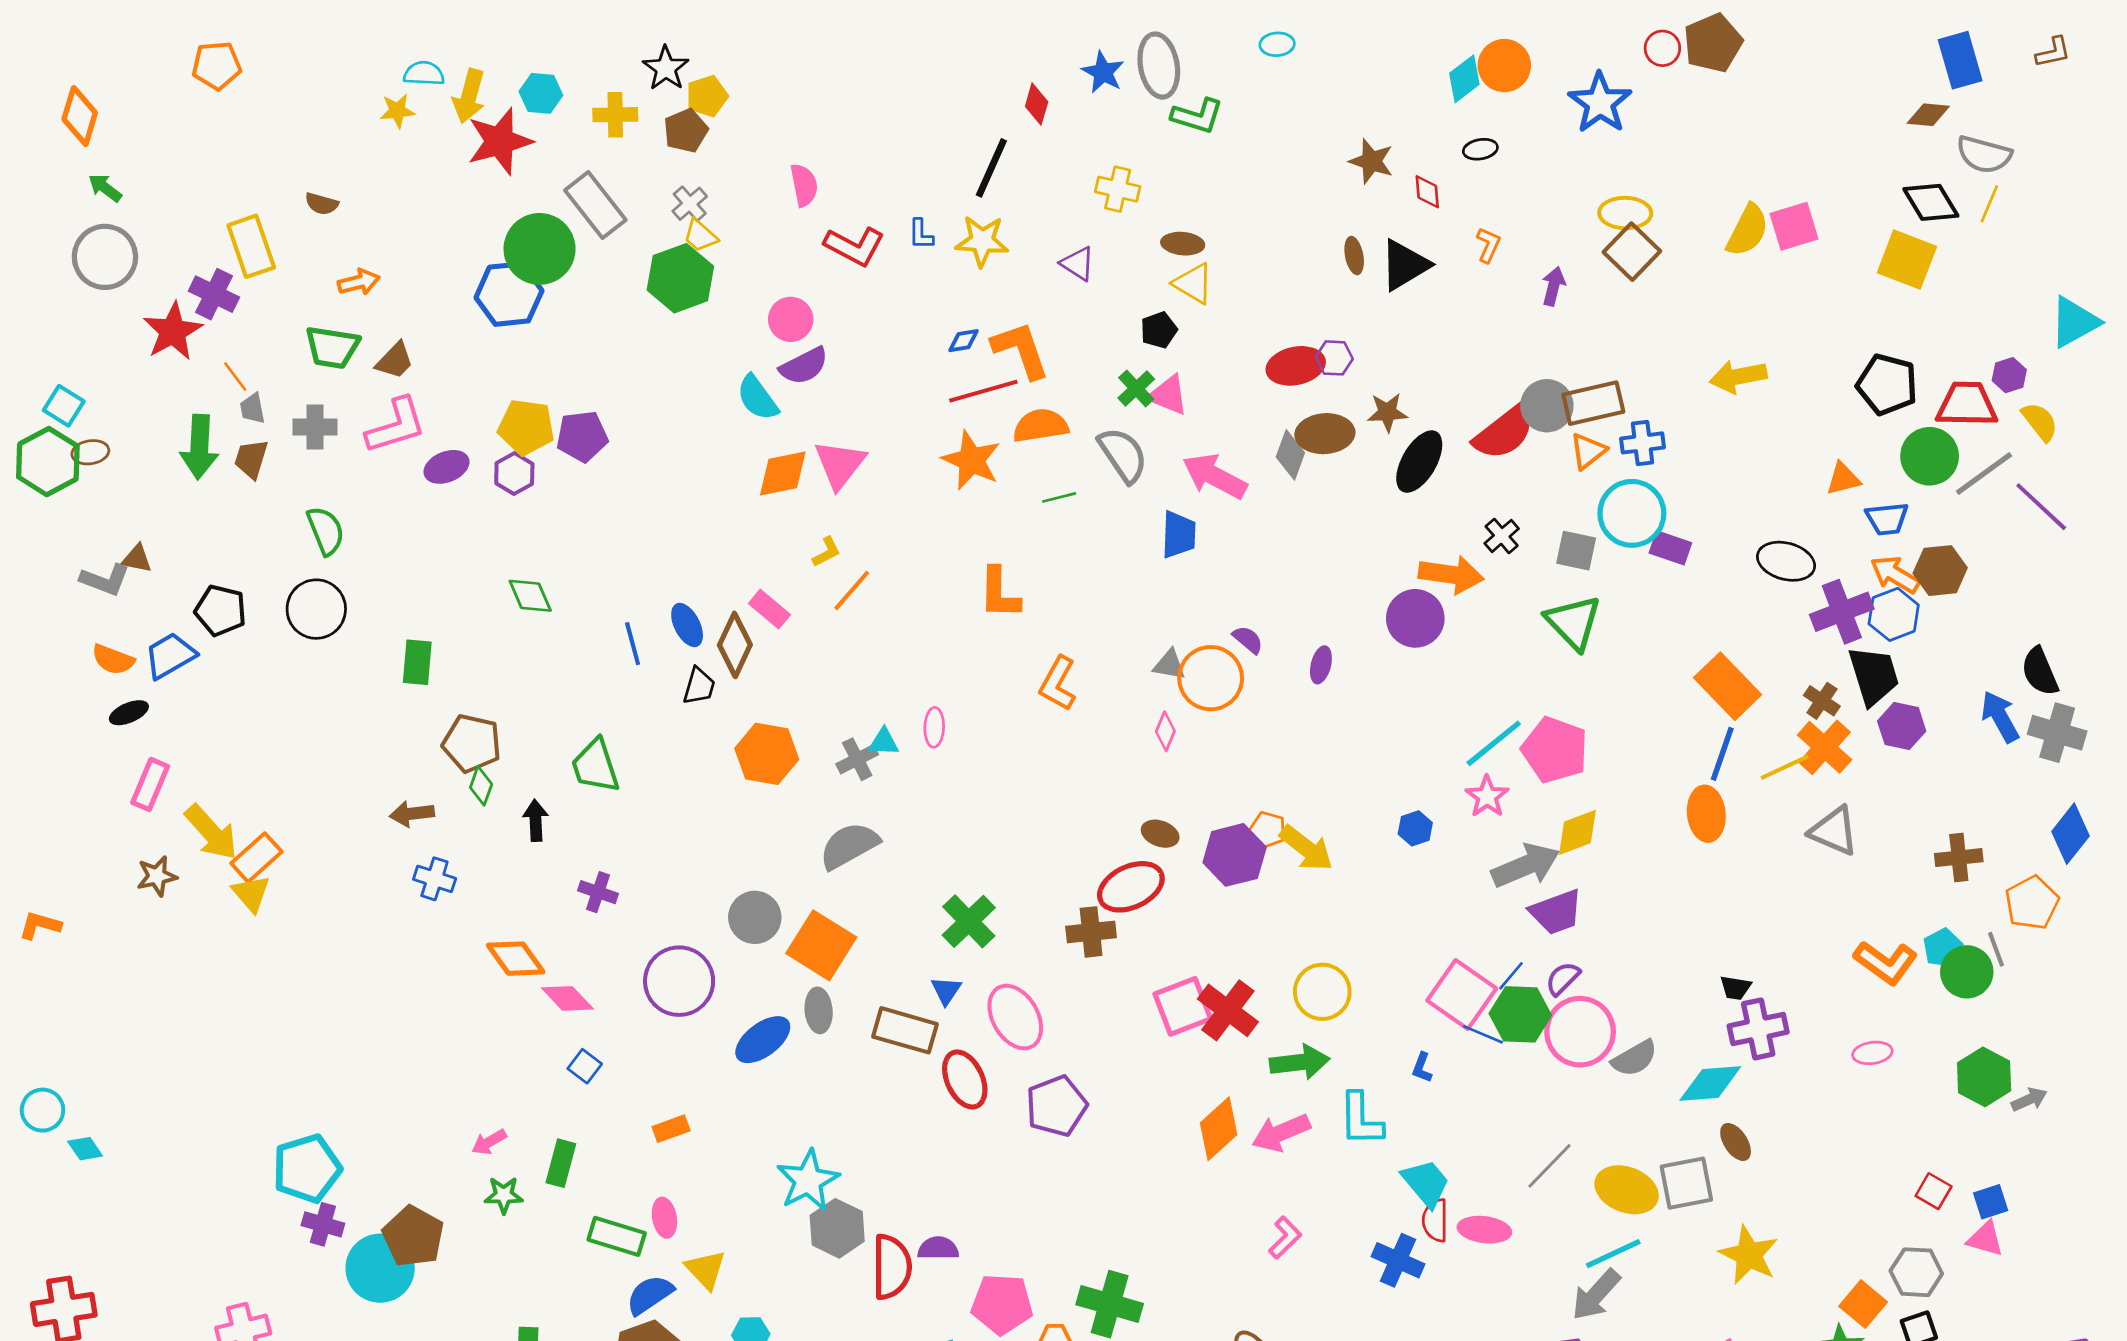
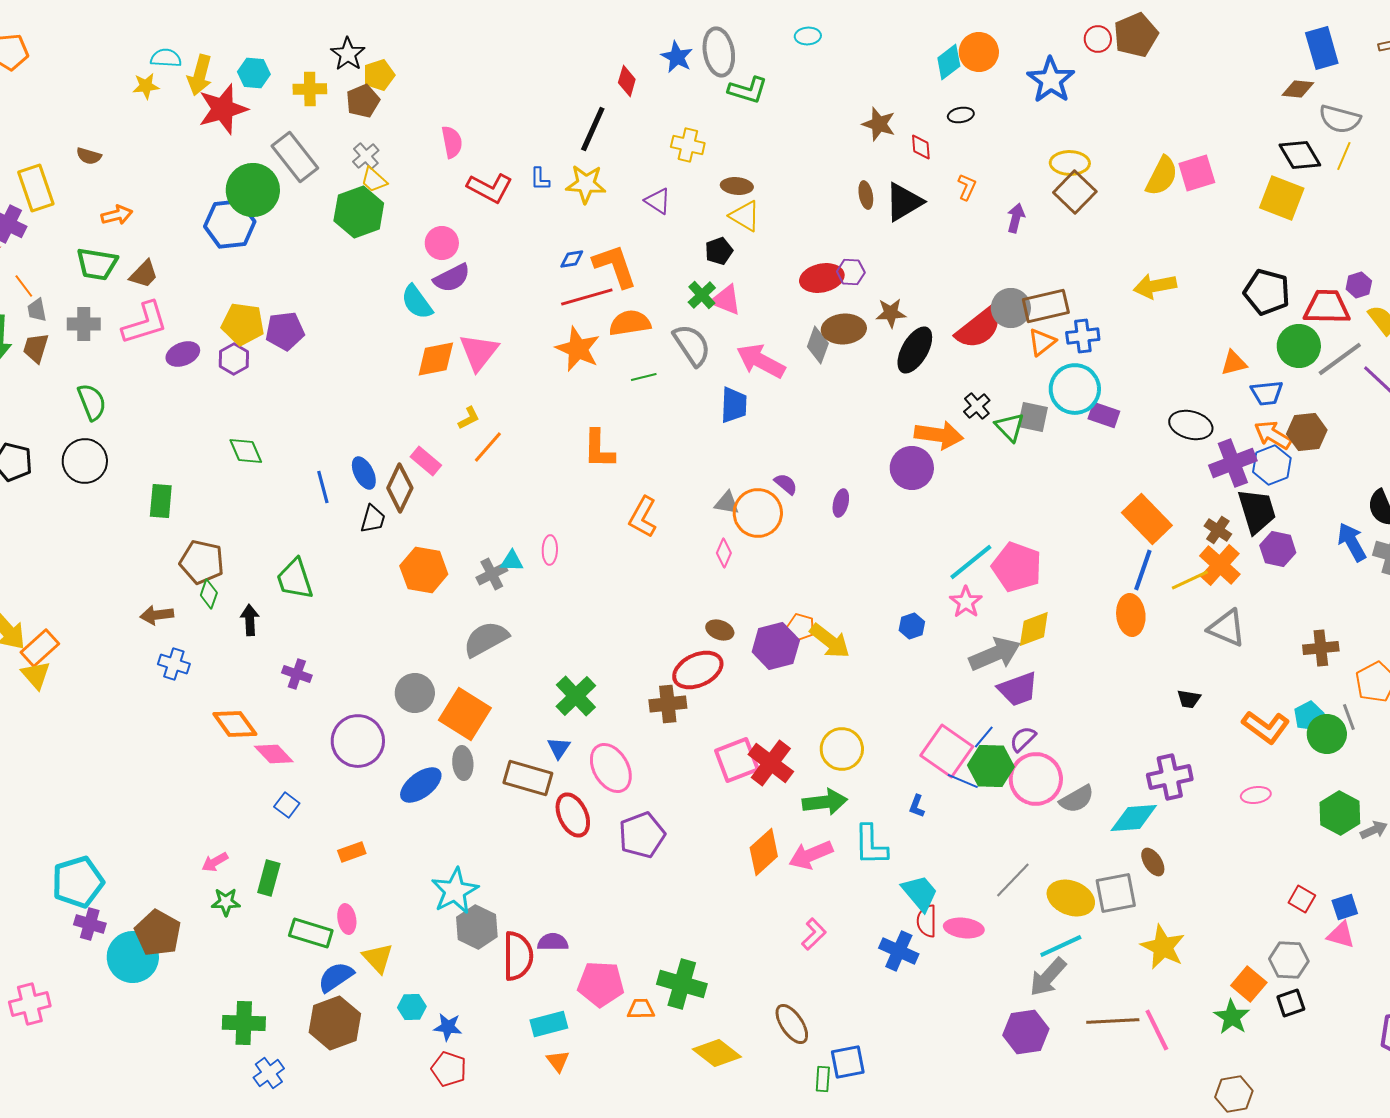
green triangle: (1573, 622) -> (1010, 427), moved, size x0.7
black trapezoid: (1736, 988) -> (1189, 699), moved

